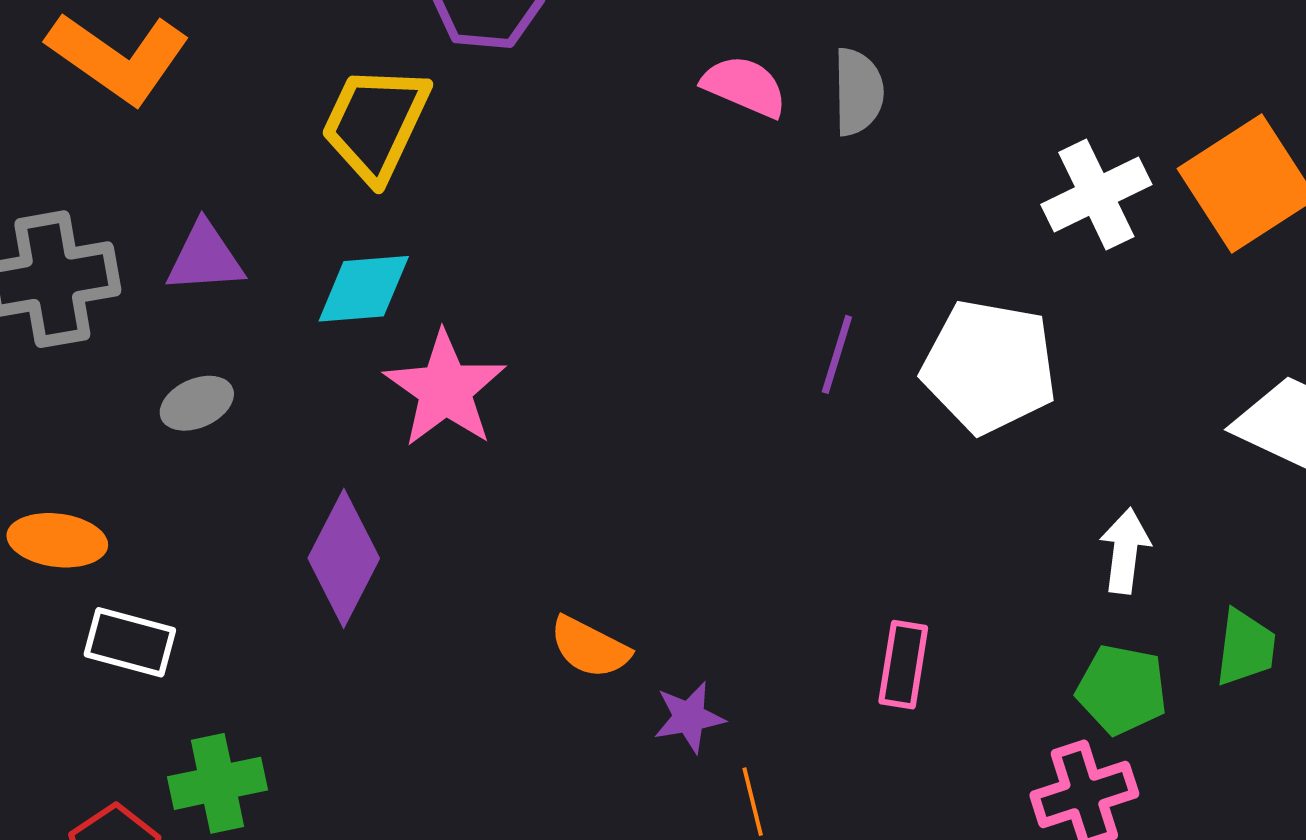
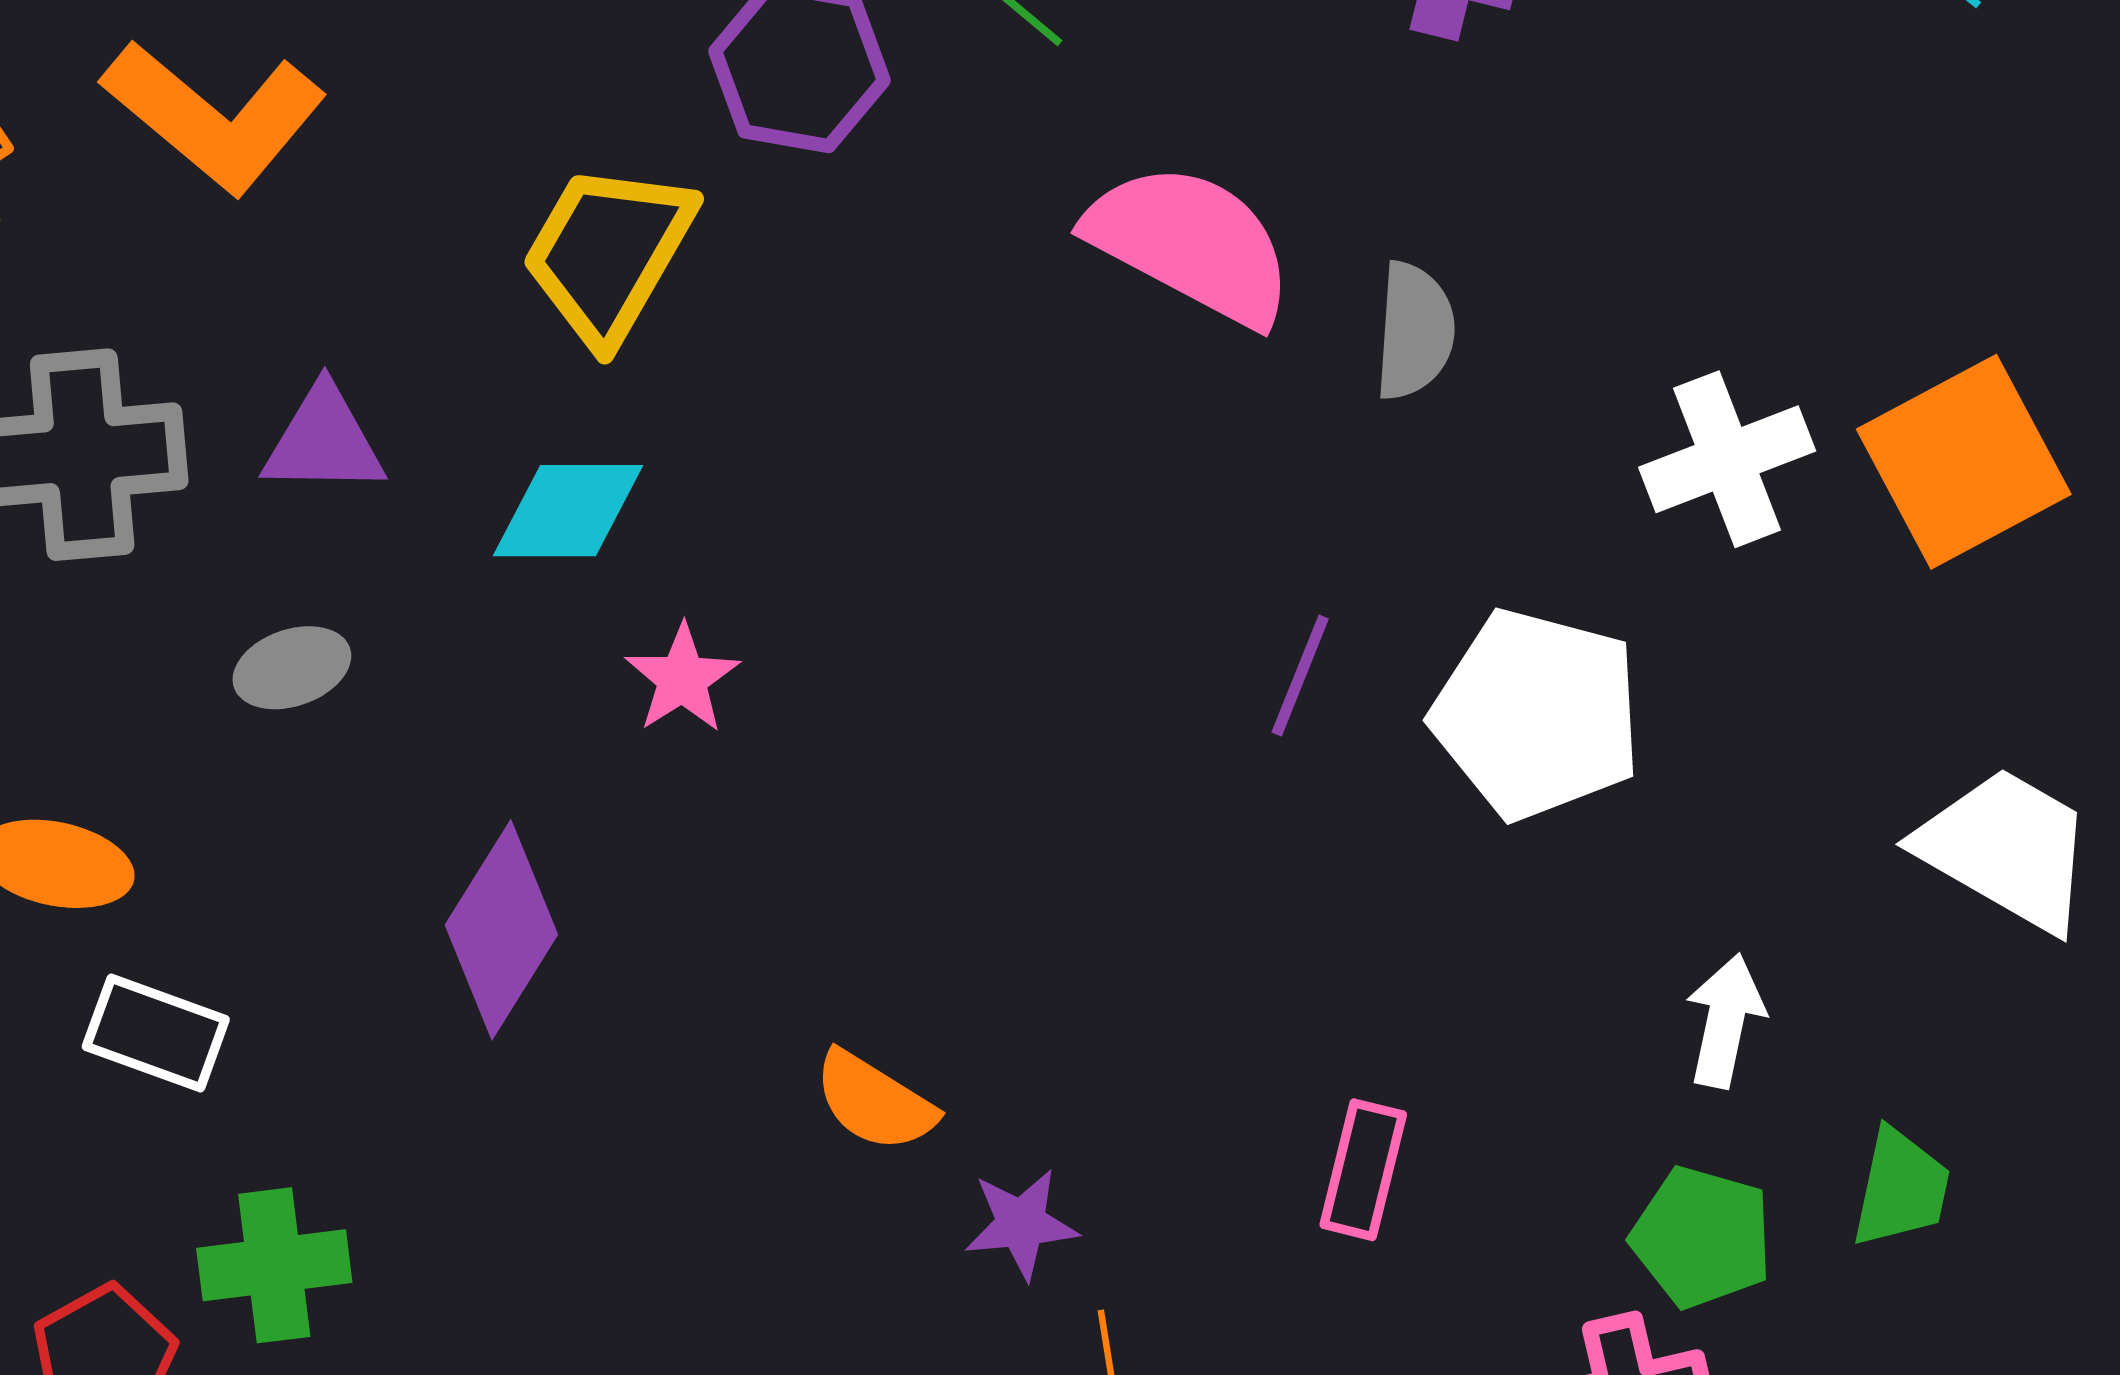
pink semicircle: (745, 86) -> (1191, 244), size x1.6
gray semicircle: (858, 92) -> (1414, 331), moved
pink star: (445, 389) -> (682, 679), size x0.6

